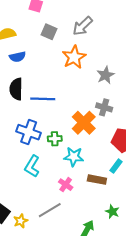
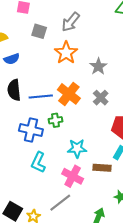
gray cross: (104, 107) -> (101, 98), turned 35
orange cross: (84, 123) -> (69, 94), moved
green cross: (55, 139) -> (55, 120), moved
pink cross: (66, 185) -> (73, 176), size x1.5

